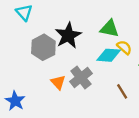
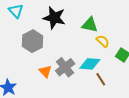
black star: (68, 35) -> (54, 18), moved, turned -30
cyan diamond: (109, 55) -> (90, 64), moved

